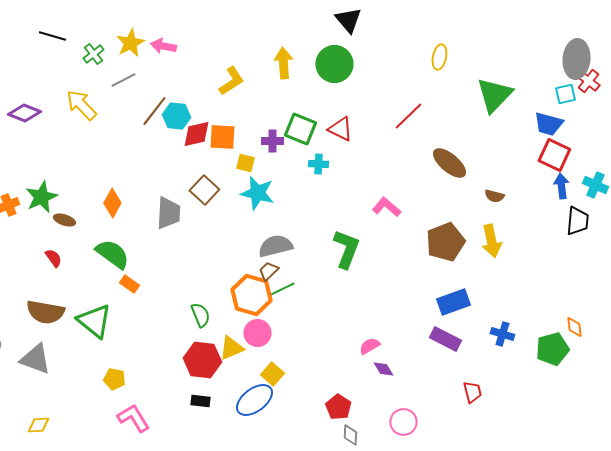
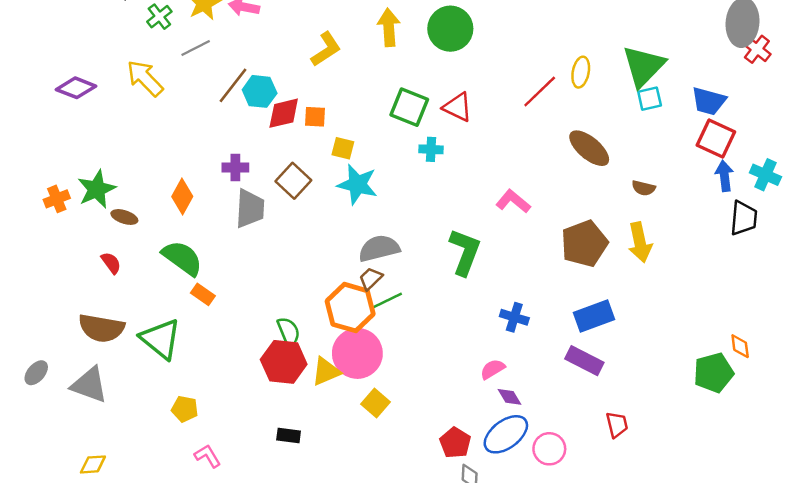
yellow ellipse: (439, 57) -> (581, 72), moved
cyan square: (565, 94) -> (650, 99), moved
orange square: (222, 137) -> (315, 117), size x0.7
purple cross: (272, 141) -> (235, 167), moved
pink circle: (257, 333) -> (357, 353), size x1.5
blue cross: (502, 334) -> (514, 317), moved
red hexagon: (202, 360) -> (284, 362), moved
blue ellipse: (254, 400) -> (506, 434), moved
pink L-shape: (133, 418) -> (208, 456), size x0.7
pink circle: (403, 422) -> (549, 449), moved

